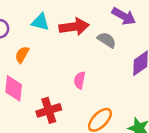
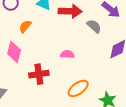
pink semicircle: (80, 80) -> (67, 54), turned 72

